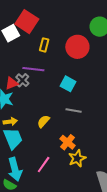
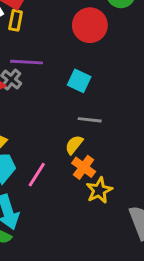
yellow rectangle: (44, 45) -> (16, 20), moved
yellow semicircle: (43, 121) -> (74, 145), moved
pink line: (44, 165) -> (37, 175), moved

